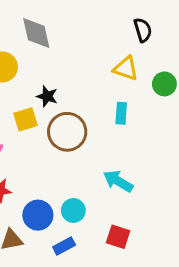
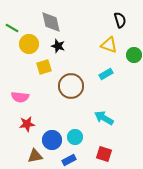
black star: (47, 96) -> (58, 46), moved
cyan rectangle: (121, 113) -> (106, 74), turned 56
yellow square: (26, 119) -> (44, 67), moved

